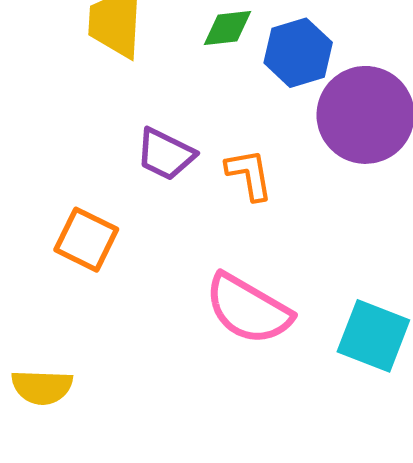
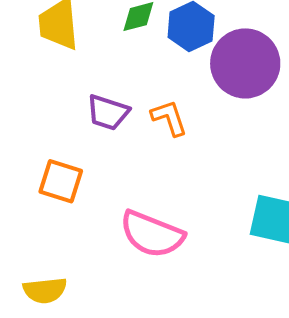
pink semicircle: (248, 309) -> (152, 234), moved

